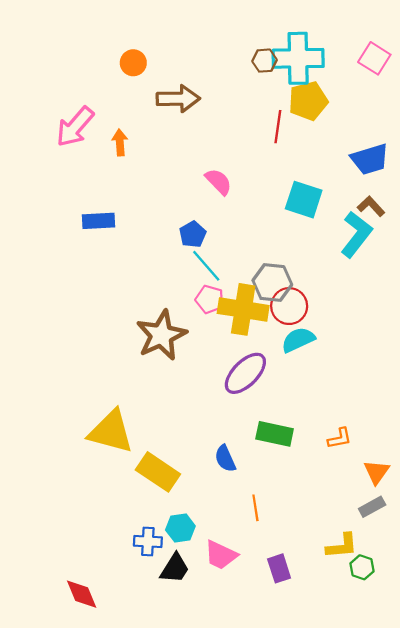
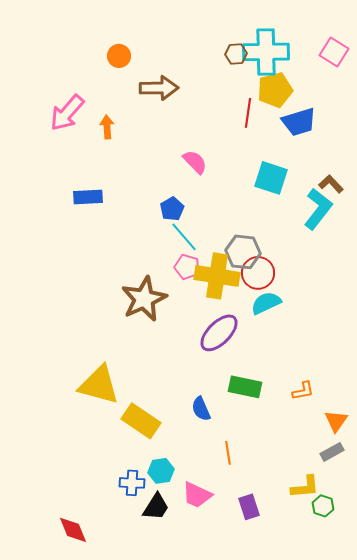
blue trapezoid: (370, 159) -> (299, 122), moved

